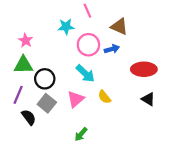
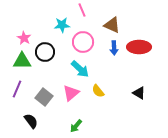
blue arrow: (112, 49) -> (114, 48), moved, turned 104
red ellipse: (144, 69) -> (139, 47), moved
black circle: (45, 79) -> (45, 52), moved
black semicircle: (29, 117) -> (31, 121), moved

